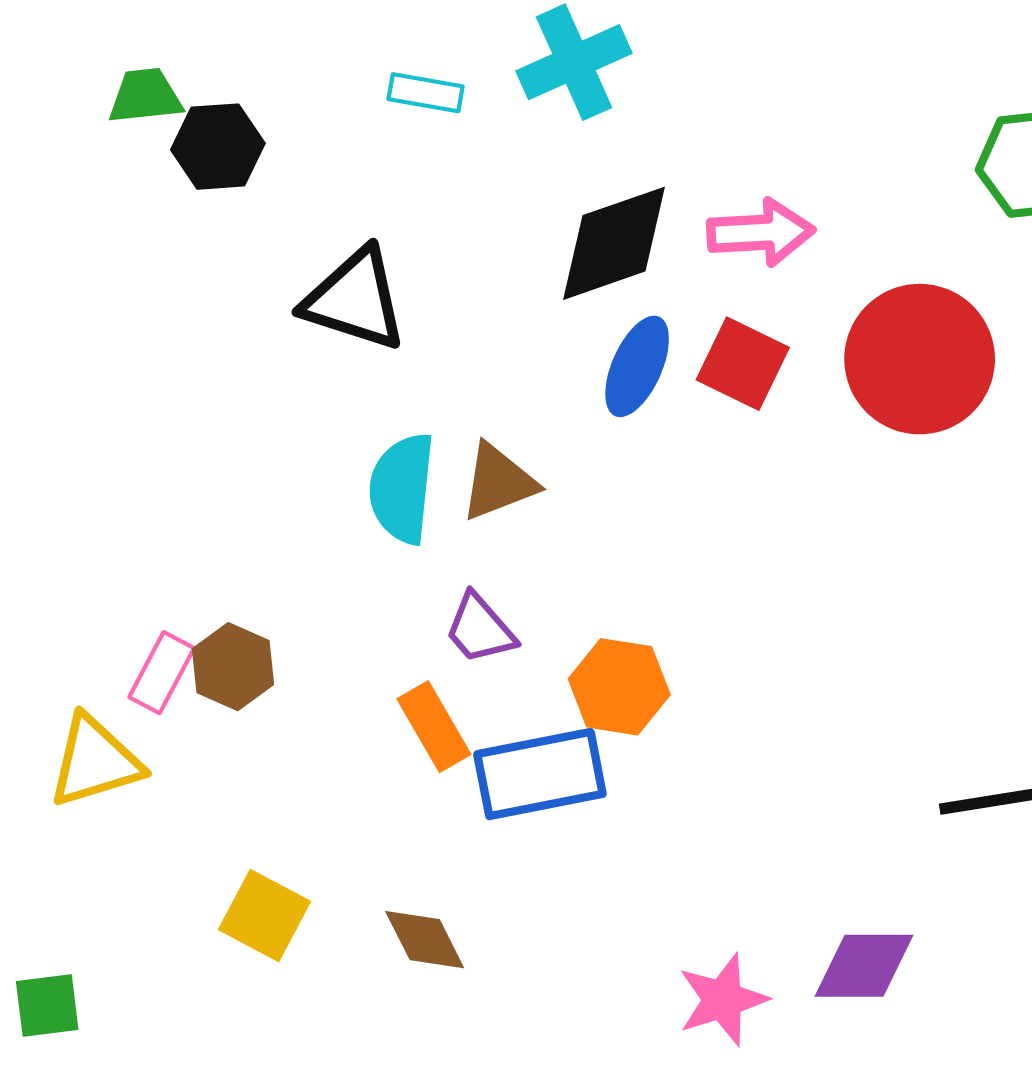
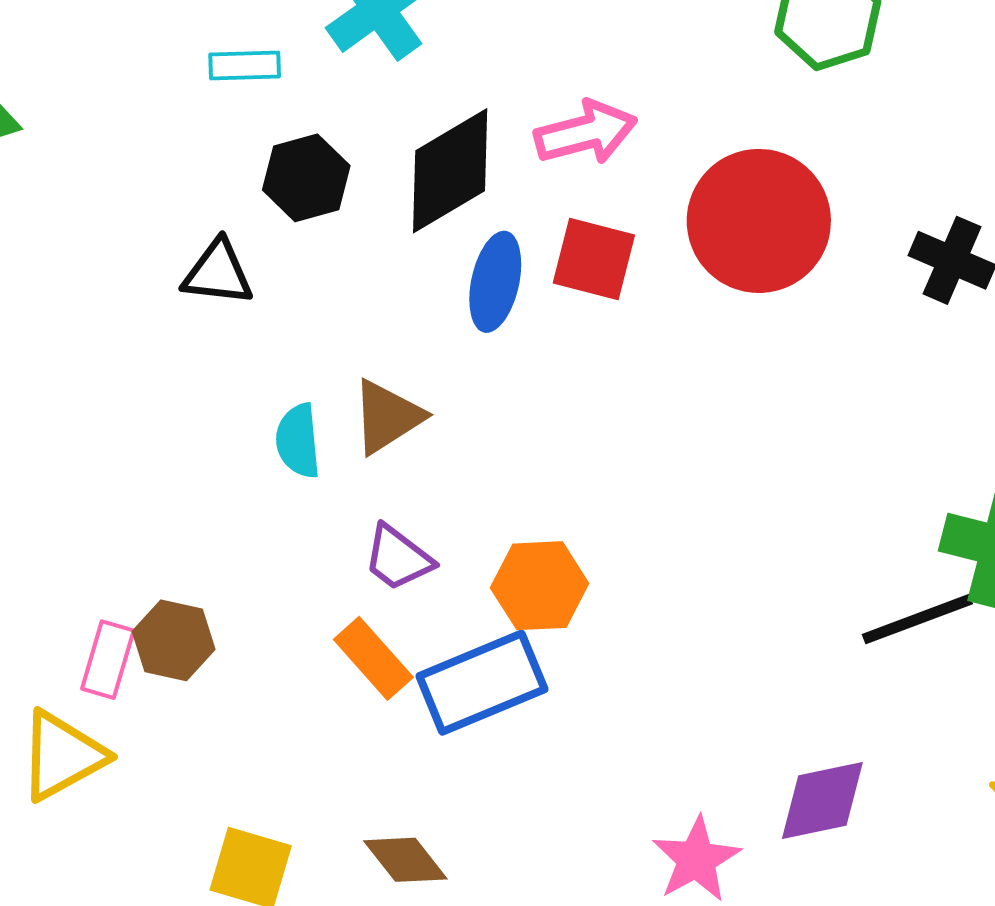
black hexagon: (218, 147) -> (306, 178), moved
black triangle: (355, 300) -> (218, 273), size x0.7
cyan semicircle: (402, 488) -> (298, 441), size x0.7

